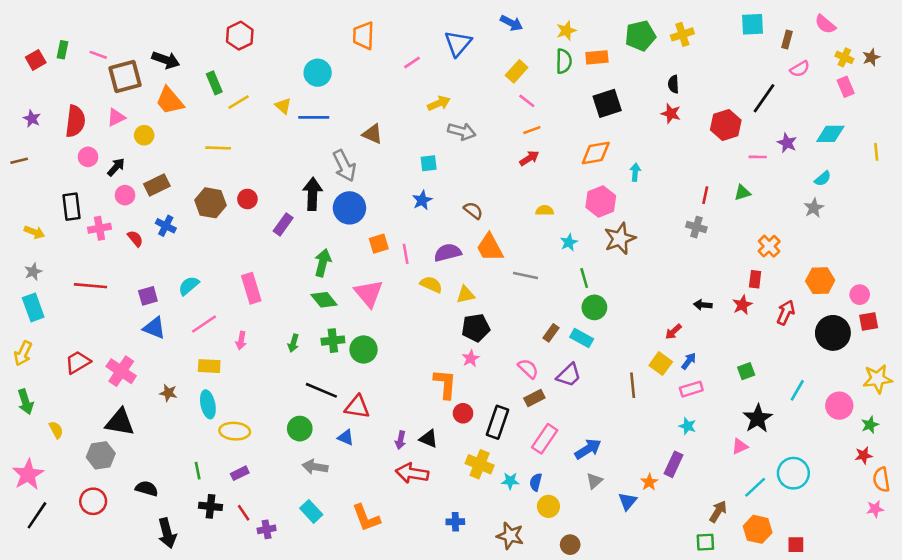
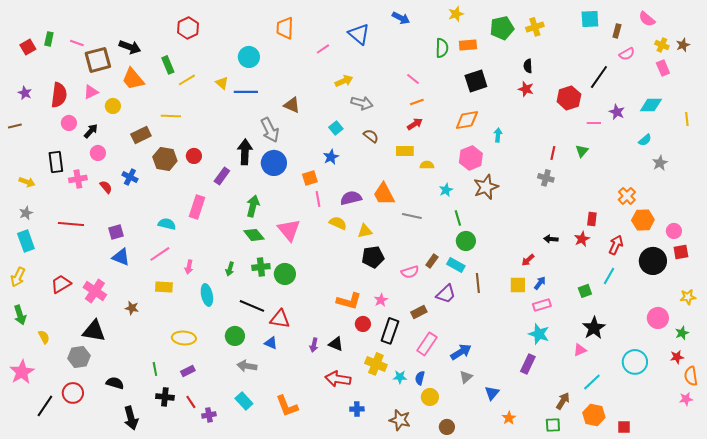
yellow star: (566, 31) -> (456, 14), moved
blue triangle: (458, 43) -> (359, 34), turned -30
yellow rectangle: (517, 71) -> (405, 151), moved, turned 48
cyan square: (429, 163) -> (336, 128), turned -32
brown rectangle: (157, 185) -> (141, 135), moved
green triangle: (742, 193) -> (582, 151), turned -32
gray star: (814, 208) -> (660, 163), moved
brown semicircle: (473, 210) -> (371, 136), moved
orange square: (379, 244) -> (310, 178), moved
orange cross: (769, 246) -> (627, 196), moved
cyan semicircle: (189, 286) -> (167, 224), moved, turned 54
pink rectangle: (251, 288) -> (197, 207), moved, turned 35
pink star: (471, 358) -> (381, 300), moved
yellow square: (661, 364) -> (518, 285), turned -36
pink semicircle: (528, 369) -> (410, 272), moved, turned 120
yellow star: (878, 379) -> (688, 297), size x0.7
orange L-shape: (445, 384) -> (349, 301), turned 100
brown line: (633, 385) -> (478, 283), moved
cyan line: (797, 390) -> (609, 276), moved
cyan ellipse: (208, 404) -> (207, 295), moved
cyan star: (687, 426) -> (539, 334), size x1.5
red arrow: (412, 473) -> (338, 379), moved
cyan circle: (793, 473) -> (635, 362), moved
orange star: (649, 482) -> (509, 418), moved
black line: (37, 515) -> (45, 406), moved

